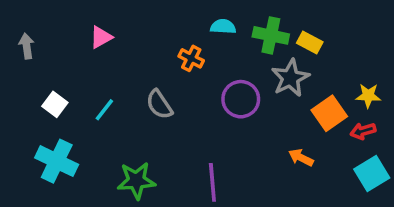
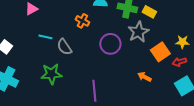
cyan line: (104, 110) -> (45, 37), moved, turned 64
green star: (136, 181) -> (51, 74), moved

